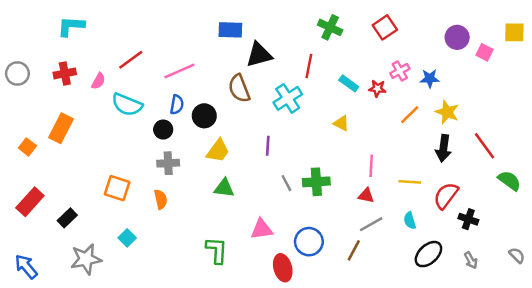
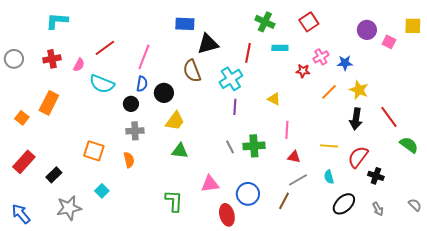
pink line: (179, 71) -> (144, 57), turned -45
cyan rectangle: (349, 83) -> (280, 48), moved, turned -35
purple line: (268, 146) -> (235, 107), moved
pink line: (371, 166) -> (287, 130), moved

